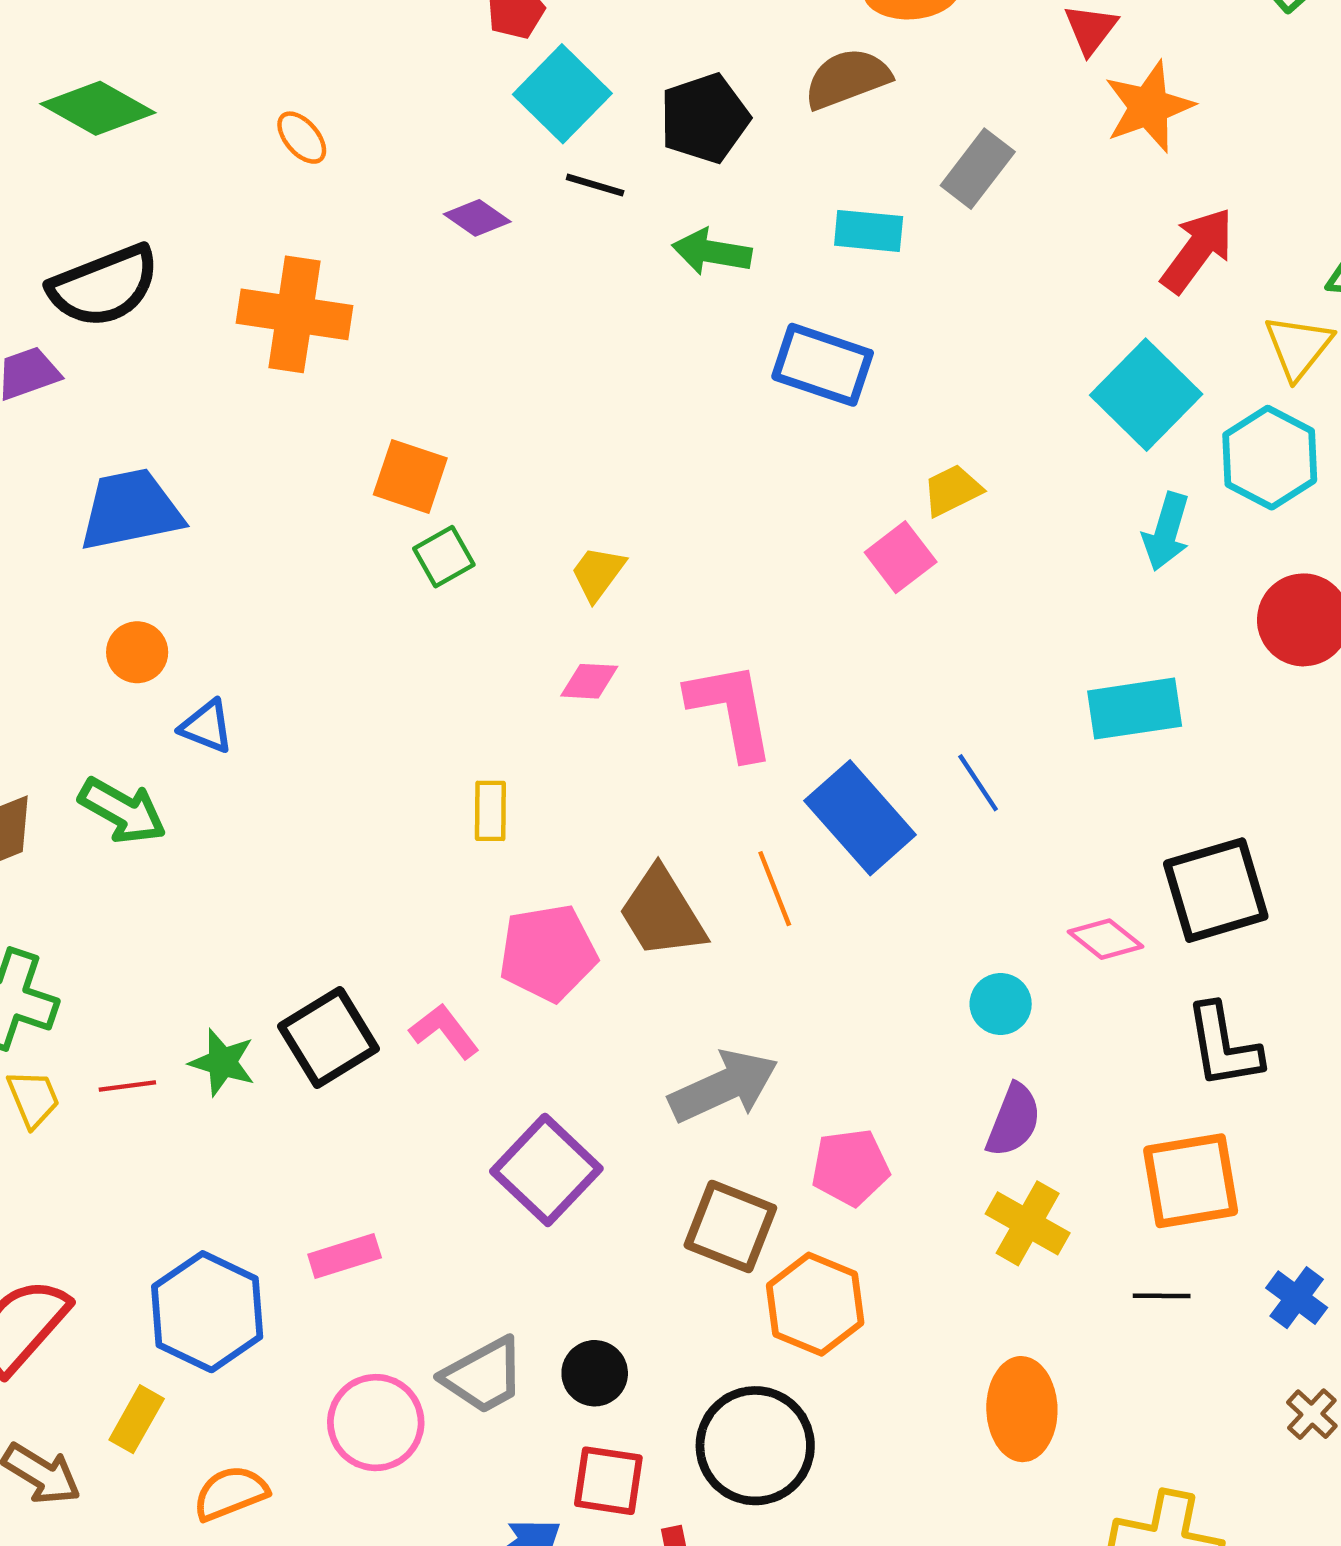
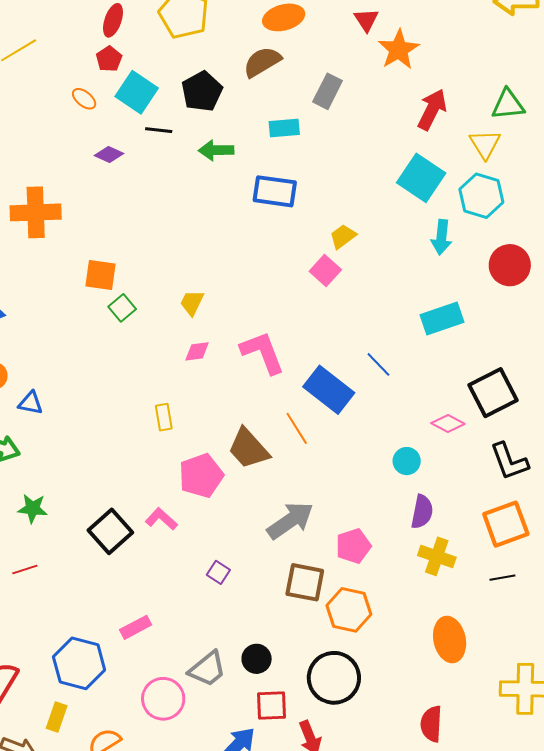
orange ellipse: (302, 138) -> (84, 99), moved
green star: (222, 1062) -> (33, 508), moved
purple square: (546, 1170) -> (218, 572), size x0.5

